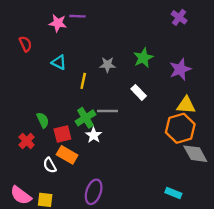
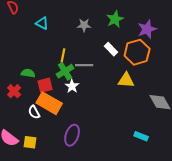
yellow line: (83, 81) -> (63, 55), moved
yellow triangle: (186, 105) -> (126, 80), moved
green semicircle: (43, 120) -> (28, 73), turned -56
orange hexagon: (180, 128) -> (137, 52), moved
orange rectangle: (67, 155) -> (49, 103), size x1.4

